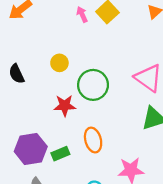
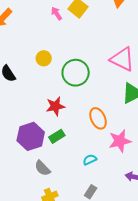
red star: (65, 106) -> (55, 106), moved
orange ellipse: (93, 140) -> (98, 118), moved

